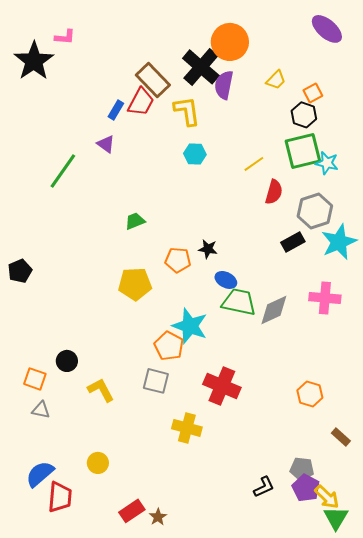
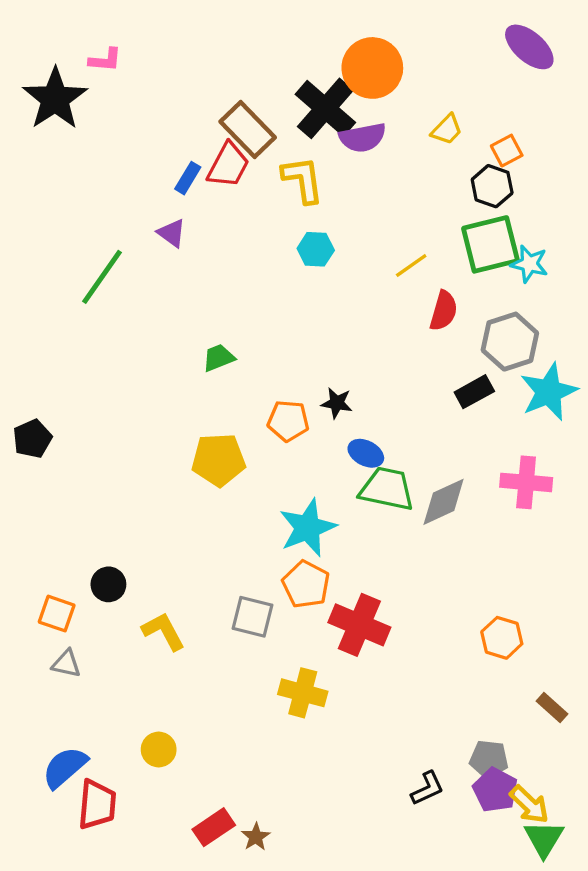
purple semicircle: (224, 85) -> (363, 138), turned -112
cyan star: (190, 326) -> (308, 528), turned 30
orange pentagon: (169, 346) -> (306, 584), moved

